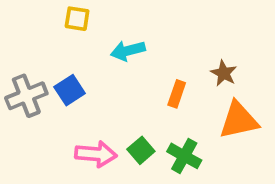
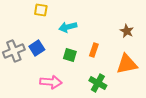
brown star: (224, 73) -> (127, 31), moved
green square: (141, 150) -> (70, 55), moved, turned -32

